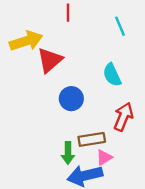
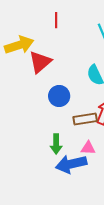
brown rectangle: (92, 139) -> (85, 119), moved
pink triangle: (104, 157) -> (88, 148), turned 35

